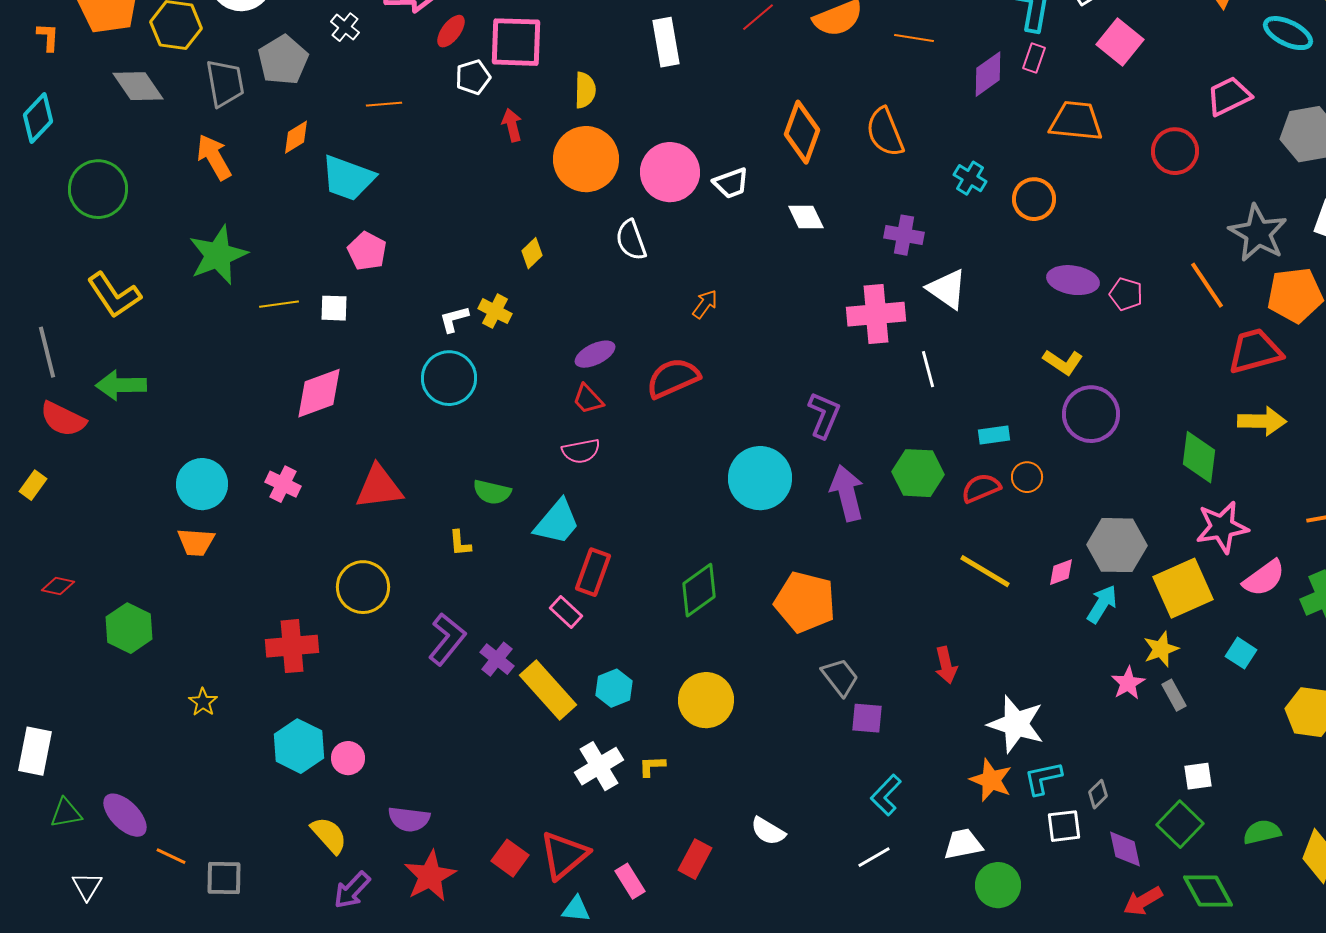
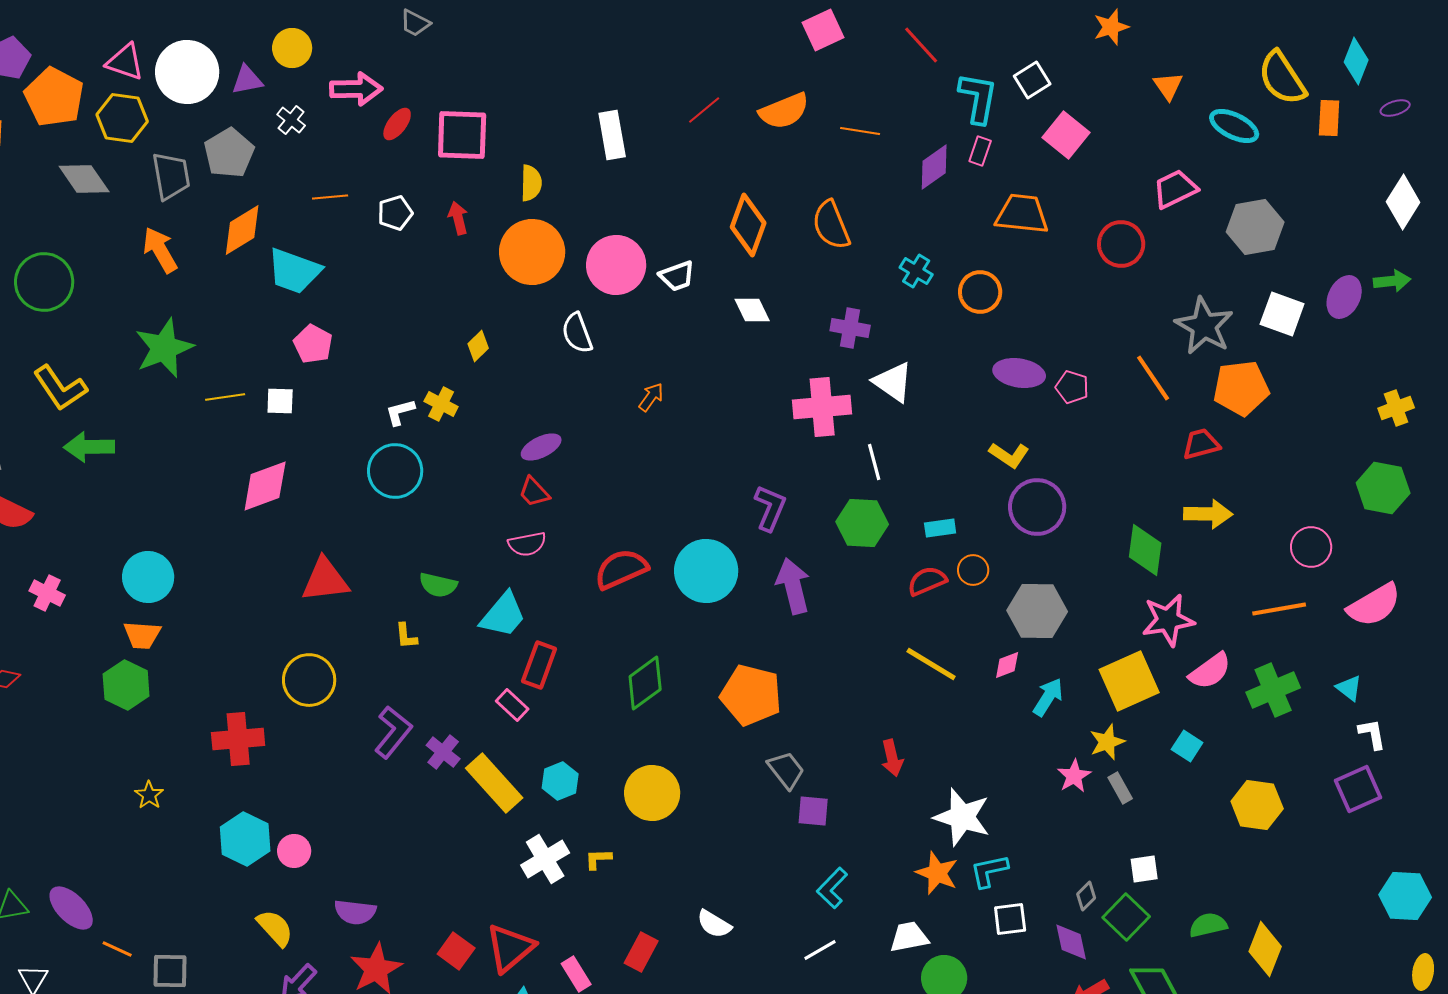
white pentagon: (473, 77) -> (395, 213), moved
orange diamond: (296, 137) -> (242, 230), size x1.5
red trapezoid: (1255, 351) -> (1201, 444), size x0.7
red semicircle: (673, 378) -> (621, 569), moved
green arrow: (121, 385) -> (89, 447), moved
green hexagon: (918, 473) -> (862, 523), moved
pink cross: (283, 484) -> (47, 593), moved
gray hexagon: (1117, 545) -> (1037, 611), moved
green hexagon: (129, 628) -> (126, 685), moved
gray diamond: (1098, 794) -> (1086, 896), moved

